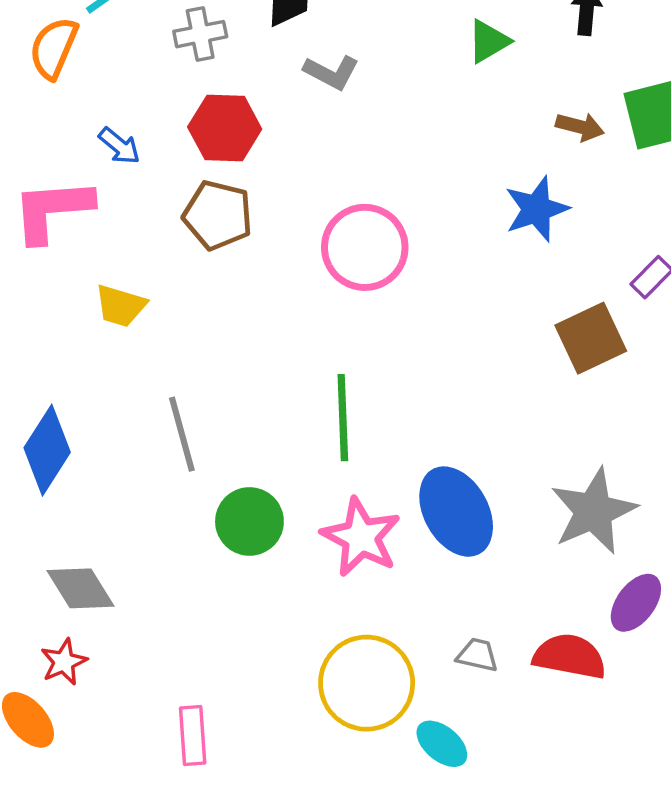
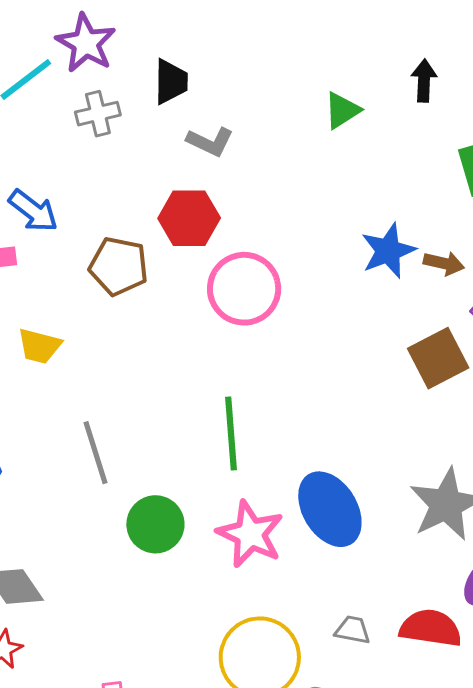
brown arrow: (580, 127) -> (444, 263), moved
red hexagon: (225, 128) -> (189, 218), moved
blue arrow: (119, 146) -> (33, 211), size x1.4

